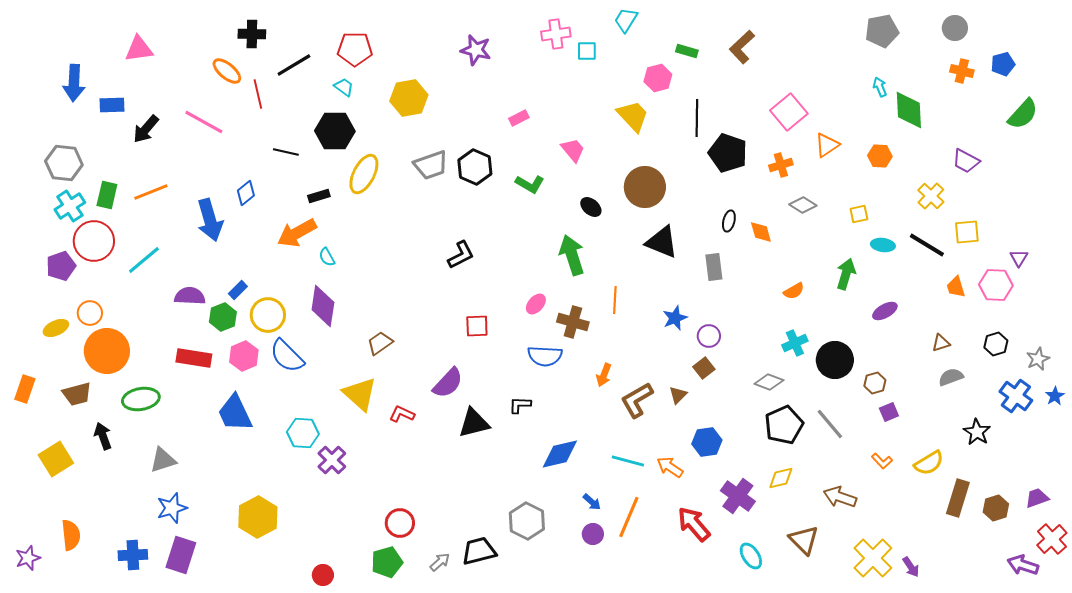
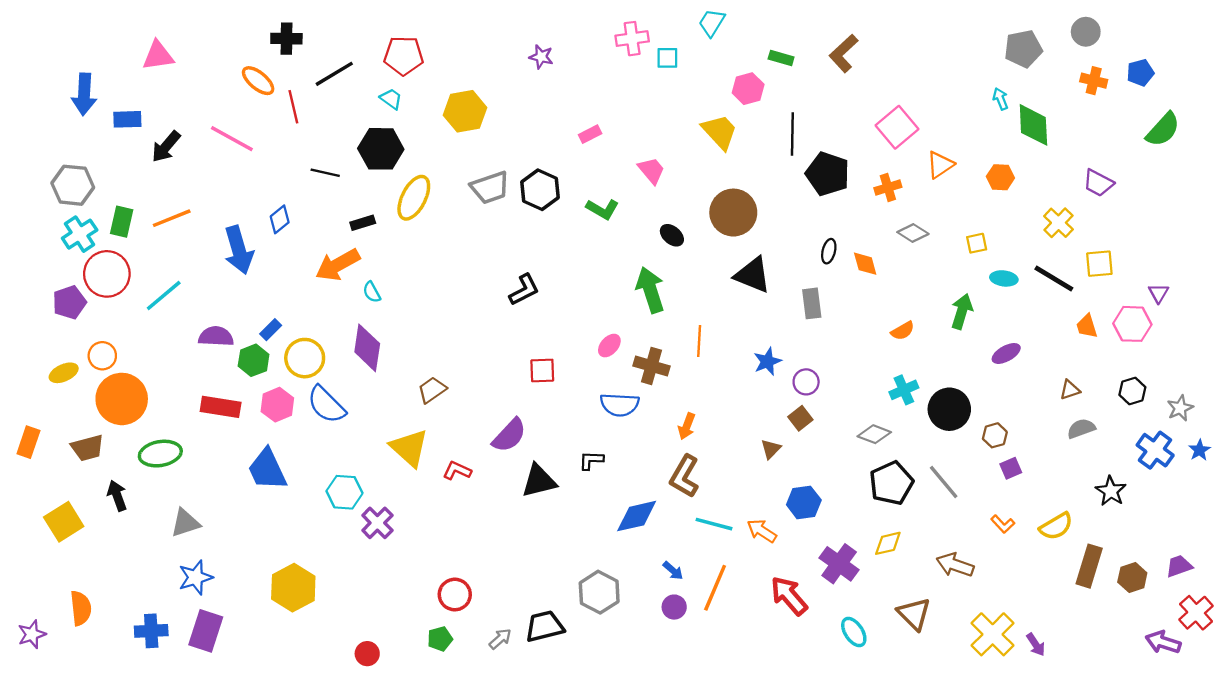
gray pentagon: (882, 31) -> (1023, 49), moved
purple star: (476, 50) -> (541, 57), size x0.7
brown L-shape: (637, 400) -> (684, 476), moved, turned -30
green pentagon: (387, 562) -> (440, 639), size x0.7

